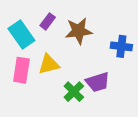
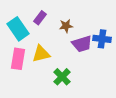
brown star: (79, 31) -> (66, 26), size x0.6
purple trapezoid: (98, 82) -> (82, 44), moved

